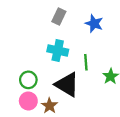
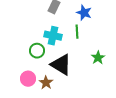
green line: (86, 62) -> (77, 32), moved
green circle: (28, 80) -> (37, 51), moved

